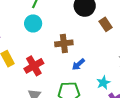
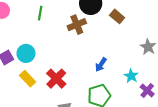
cyan circle: (33, 23) -> (26, 53), moved
brown cross: (64, 43) -> (77, 25), moved

